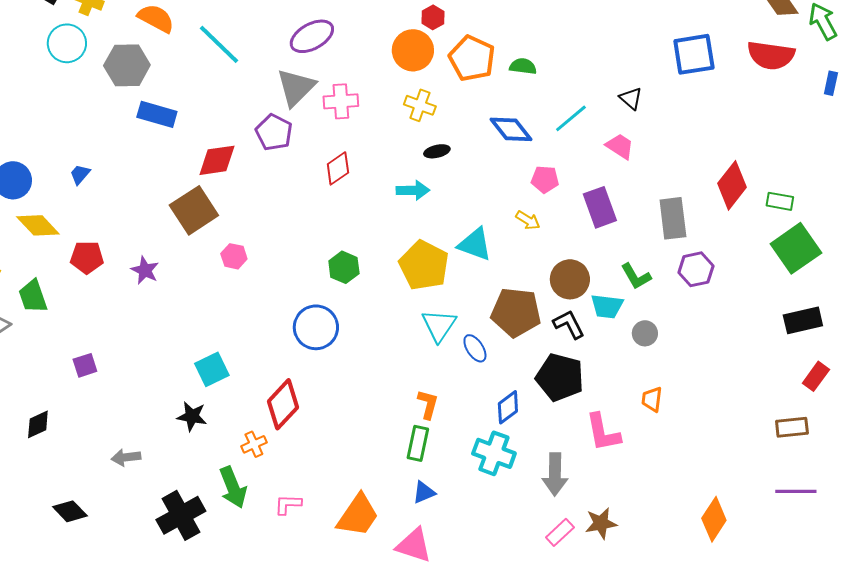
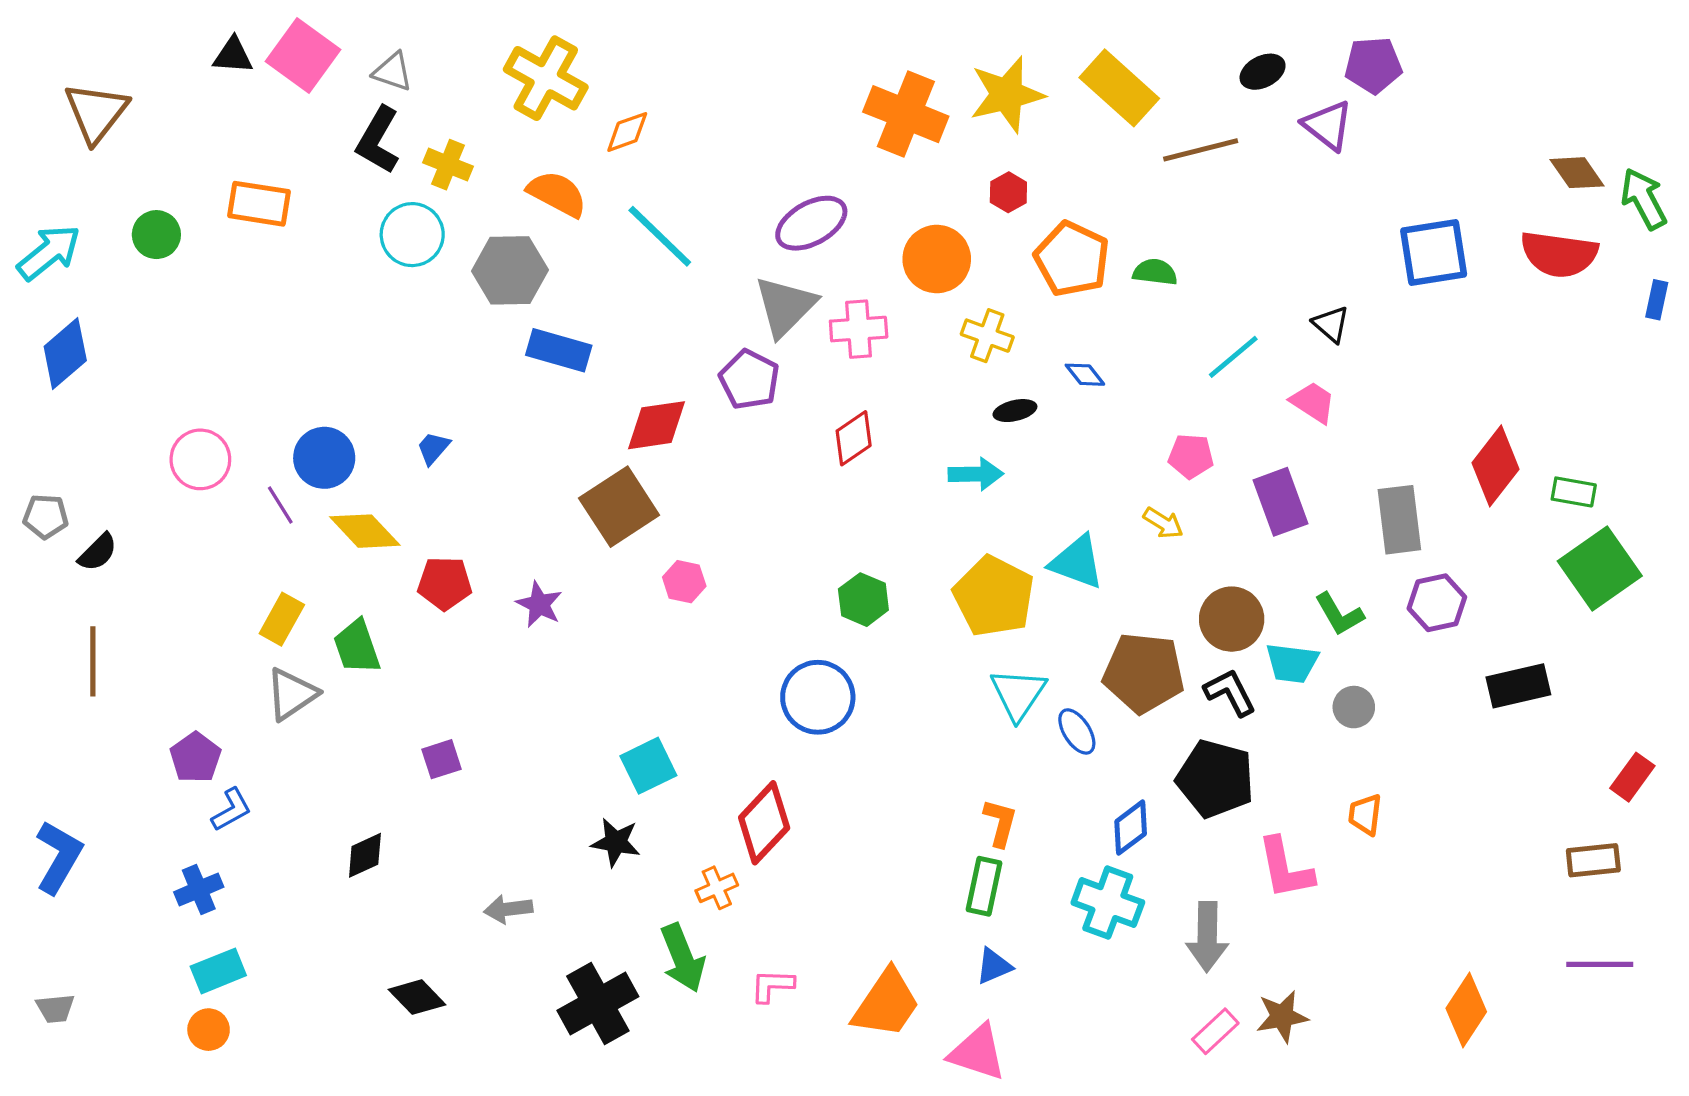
orange circle: (413, 50) -> (937, 259), moved
blue diamond: (511, 129) -> (1085, 375), moved, size x0.6
black rectangle: (803, 320) -> (1518, 686), moved

